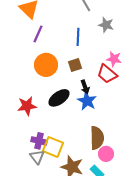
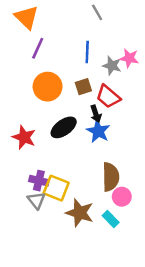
gray star: (106, 25) -> (112, 66), moved
pink star: (114, 59) -> (129, 58), moved
red trapezoid: (107, 74) -> (108, 96), moved
red star: (27, 106) -> (24, 137), turned 30

